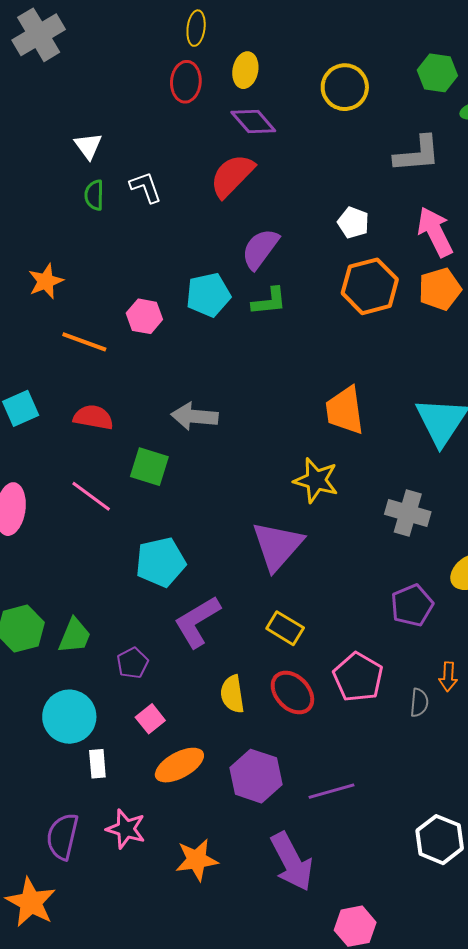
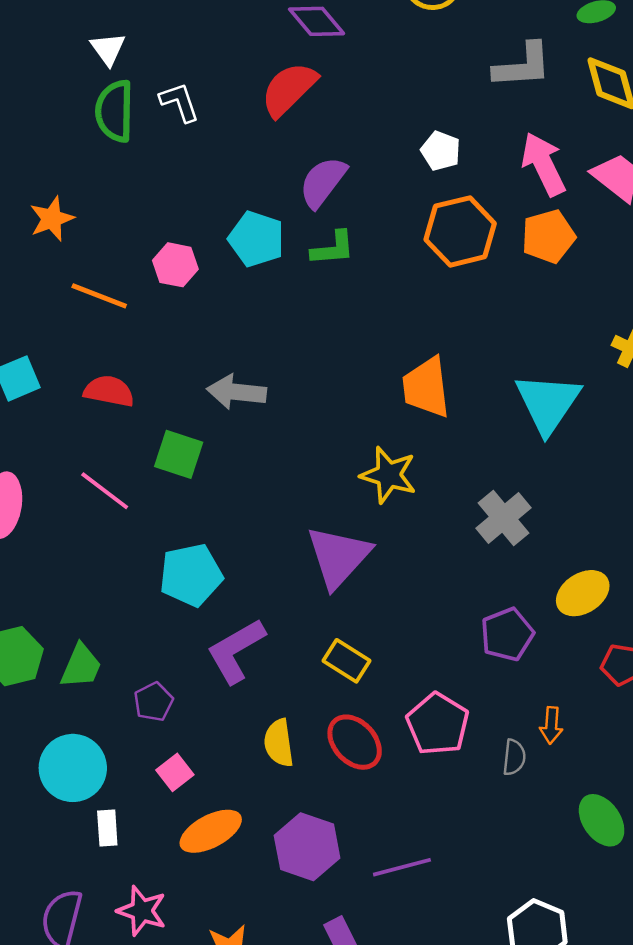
green semicircle: (94, 195) -> (115, 111), size x1.6
cyan pentagon: (208, 295) -> (256, 239), turned 30
gray cross: (408, 513) -> (504, 518), turned 33

